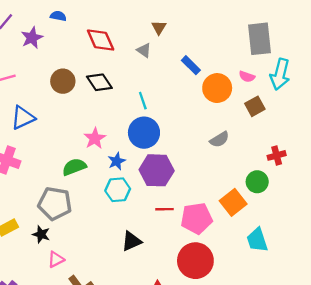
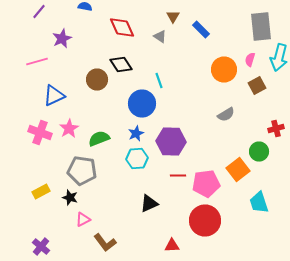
purple star: (32, 38) -> (62, 38), moved
blue rectangle: (191, 65) -> (201, 30), moved
pink semicircle: (247, 77) -> (250, 60), turned 88
brown circle: (63, 81) -> (97, 80), moved
blue circle: (144, 133) -> (142, 104), moved
pink star: (95, 138) -> (69, 128), moved

